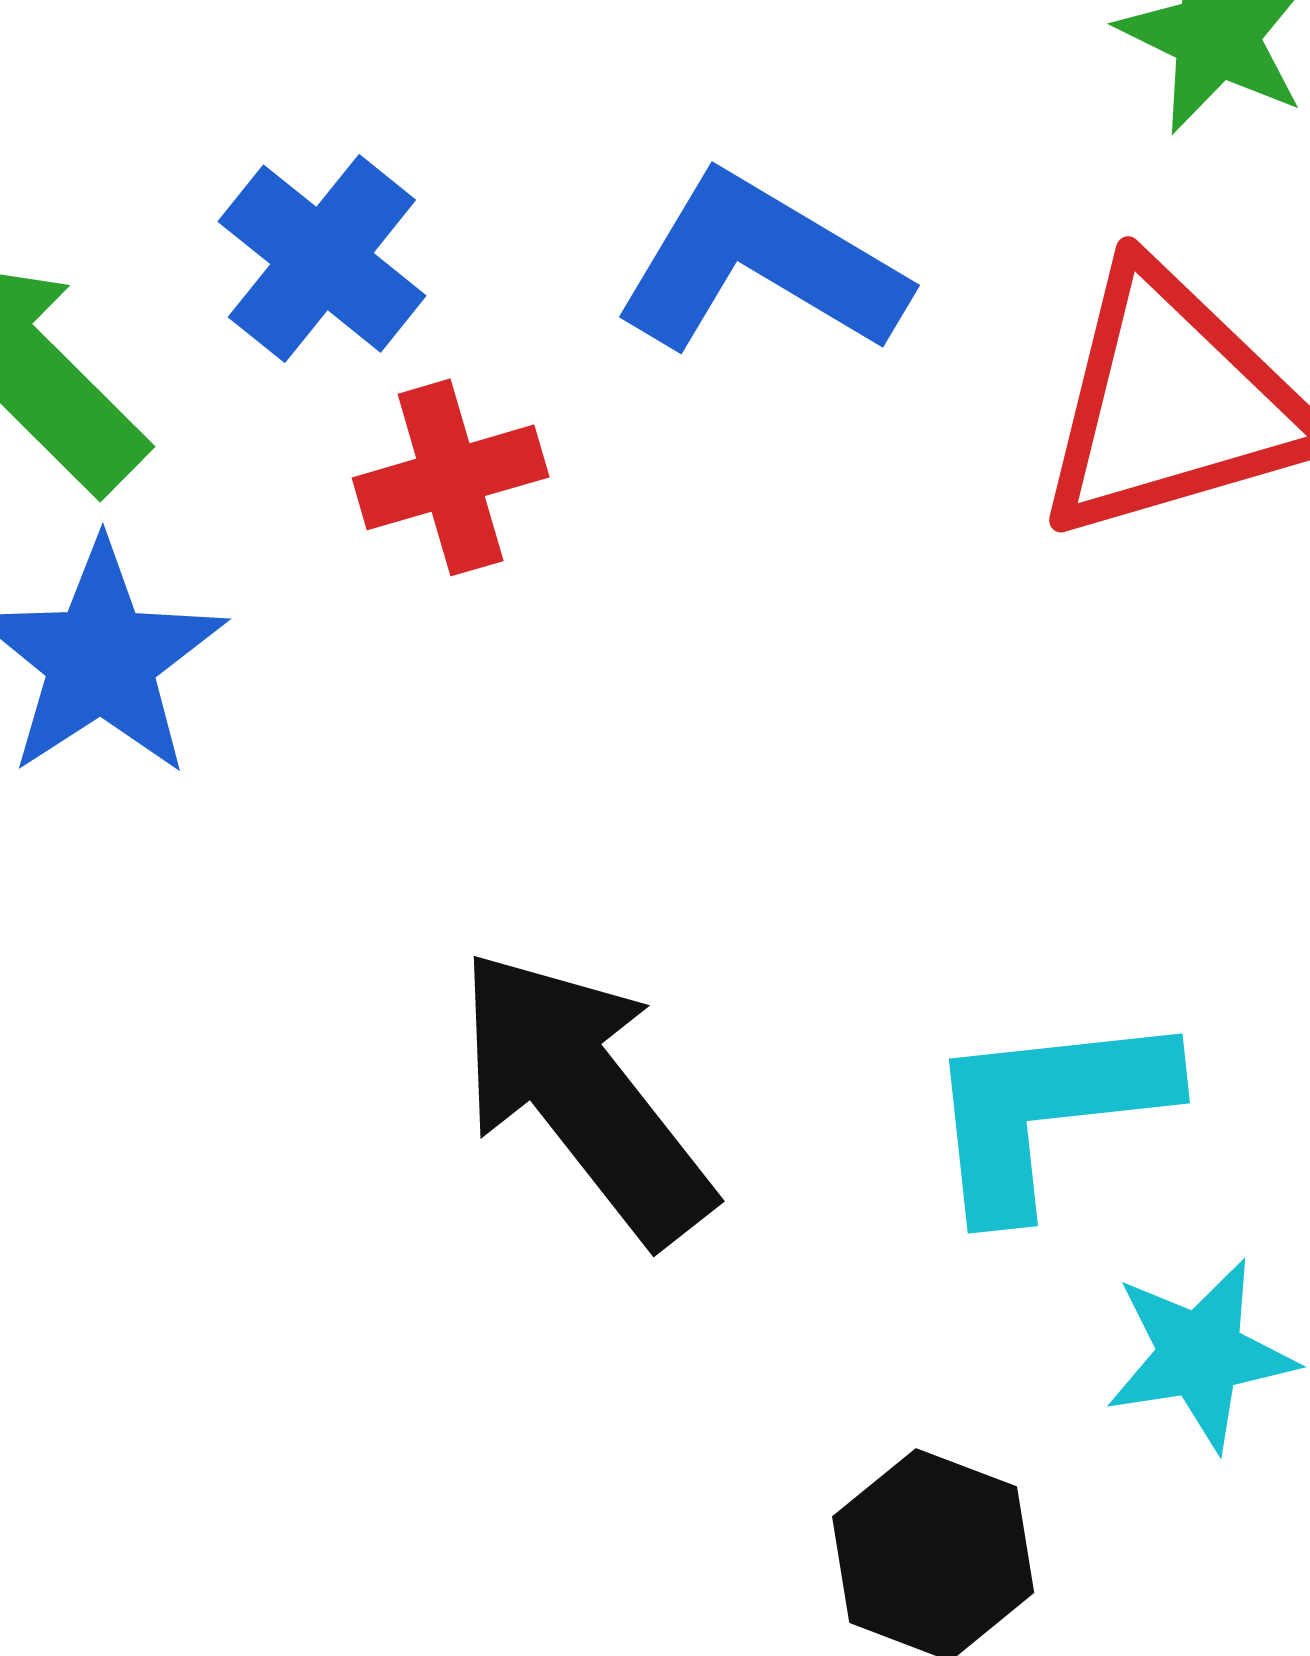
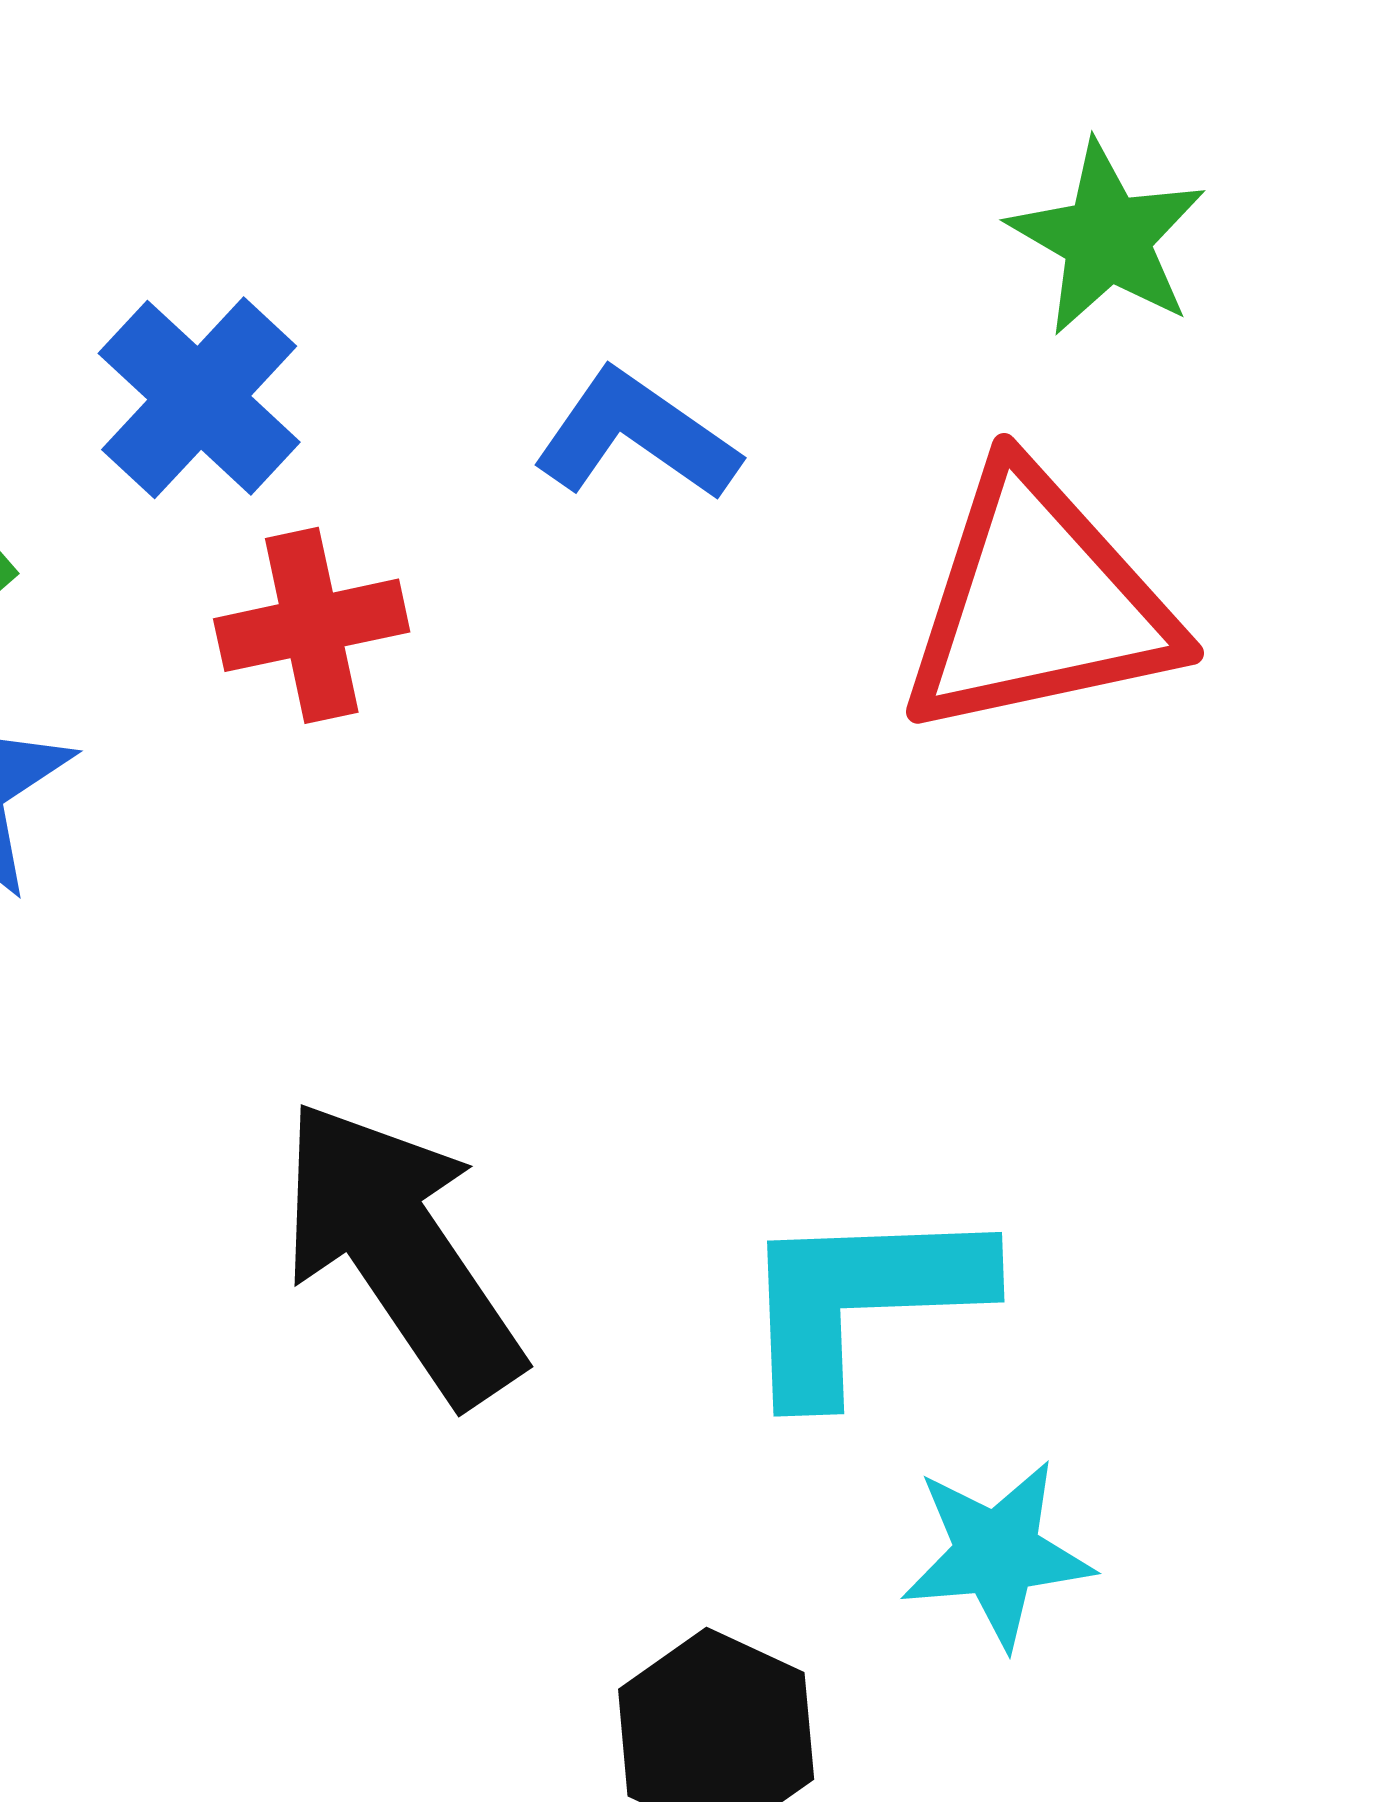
blue L-shape: (760, 265) -> (636, 436), size x0.7

